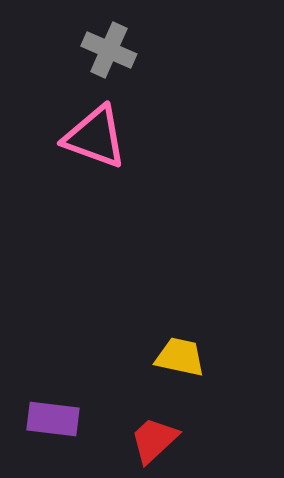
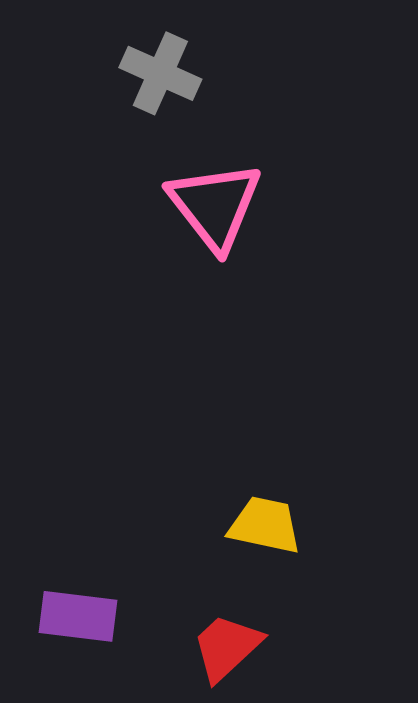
pink triangle: (95, 137) -> (215, 206), moved, turned 32

